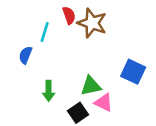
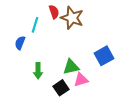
blue square: (133, 72) -> (104, 56), turned 36
pink triangle: (104, 102) -> (81, 80), turned -42

